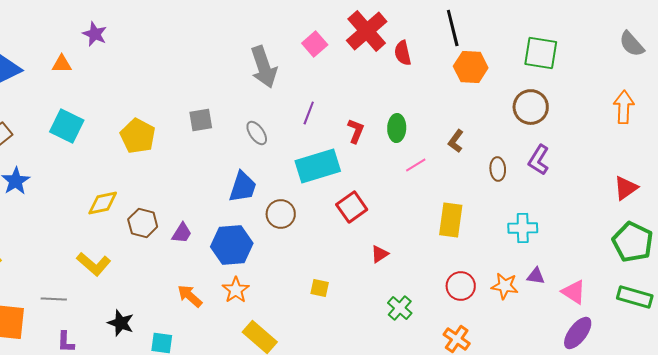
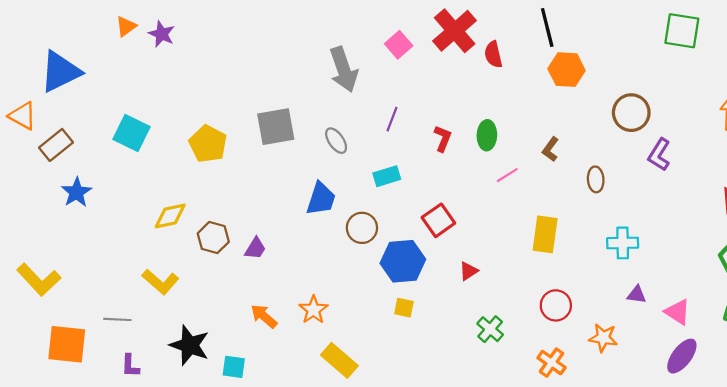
green square: (541, 53) -> (682, 31), moved
orange triangle: (62, 64) -> (126, 26), moved, turned -35
gray square: (201, 120) -> (276, 127), size x1.5
purple L-shape: (539, 160) -> (659, 155), moved
cyan rectangle: (318, 166) -> (387, 176), moved, size x0.6
blue hexagon: (232, 245) -> (403, 261), moved
orange star: (505, 286) -> (603, 338), moved
black star: (121, 323) -> (190, 345), size x1.4

